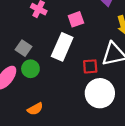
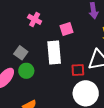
white rectangle: (62, 47) -> (54, 52), turned -30

